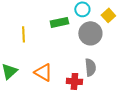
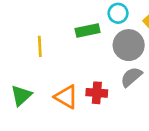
gray semicircle: (90, 67) -> (131, 77), moved, turned -126
red cross: (74, 81) -> (97, 93), moved

